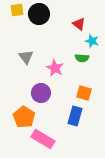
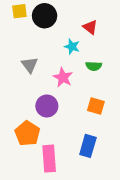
cyan star: (92, 41) -> (72, 47), moved
blue rectangle: (75, 116) -> (88, 146), moved
pink rectangle: (43, 139) -> (49, 159), turned 55

